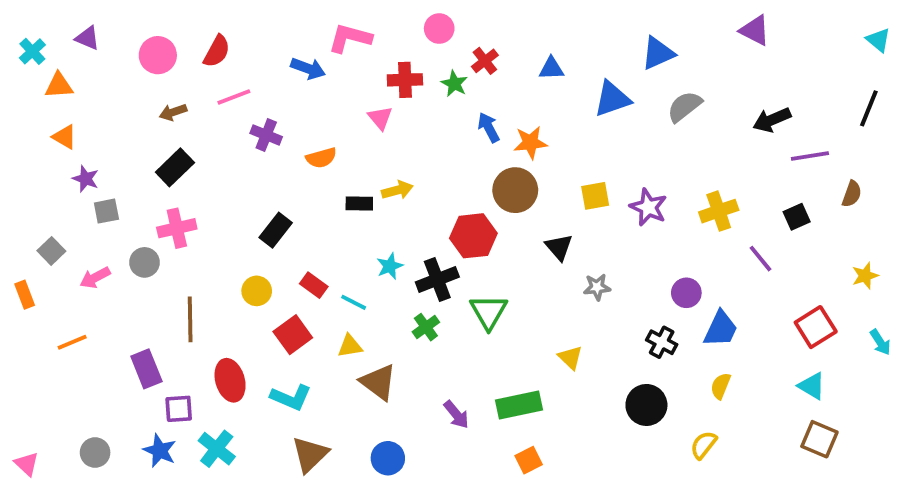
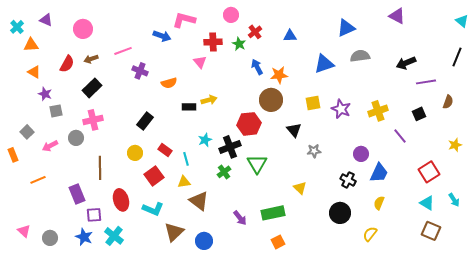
red semicircle: (217, 51) -> (67, 64), moved
blue triangle: (612, 99) -> (324, 64), moved
gray semicircle: (684, 106) -> (360, 56), turned 30
cyan line: (354, 302) -> (186, 159), turned 48
cyan arrow: (880, 342) -> (454, 200), moved
brown triangle: (310, 454) -> (174, 232), moved
pink triangle: (27, 464) -> (24, 231), moved

